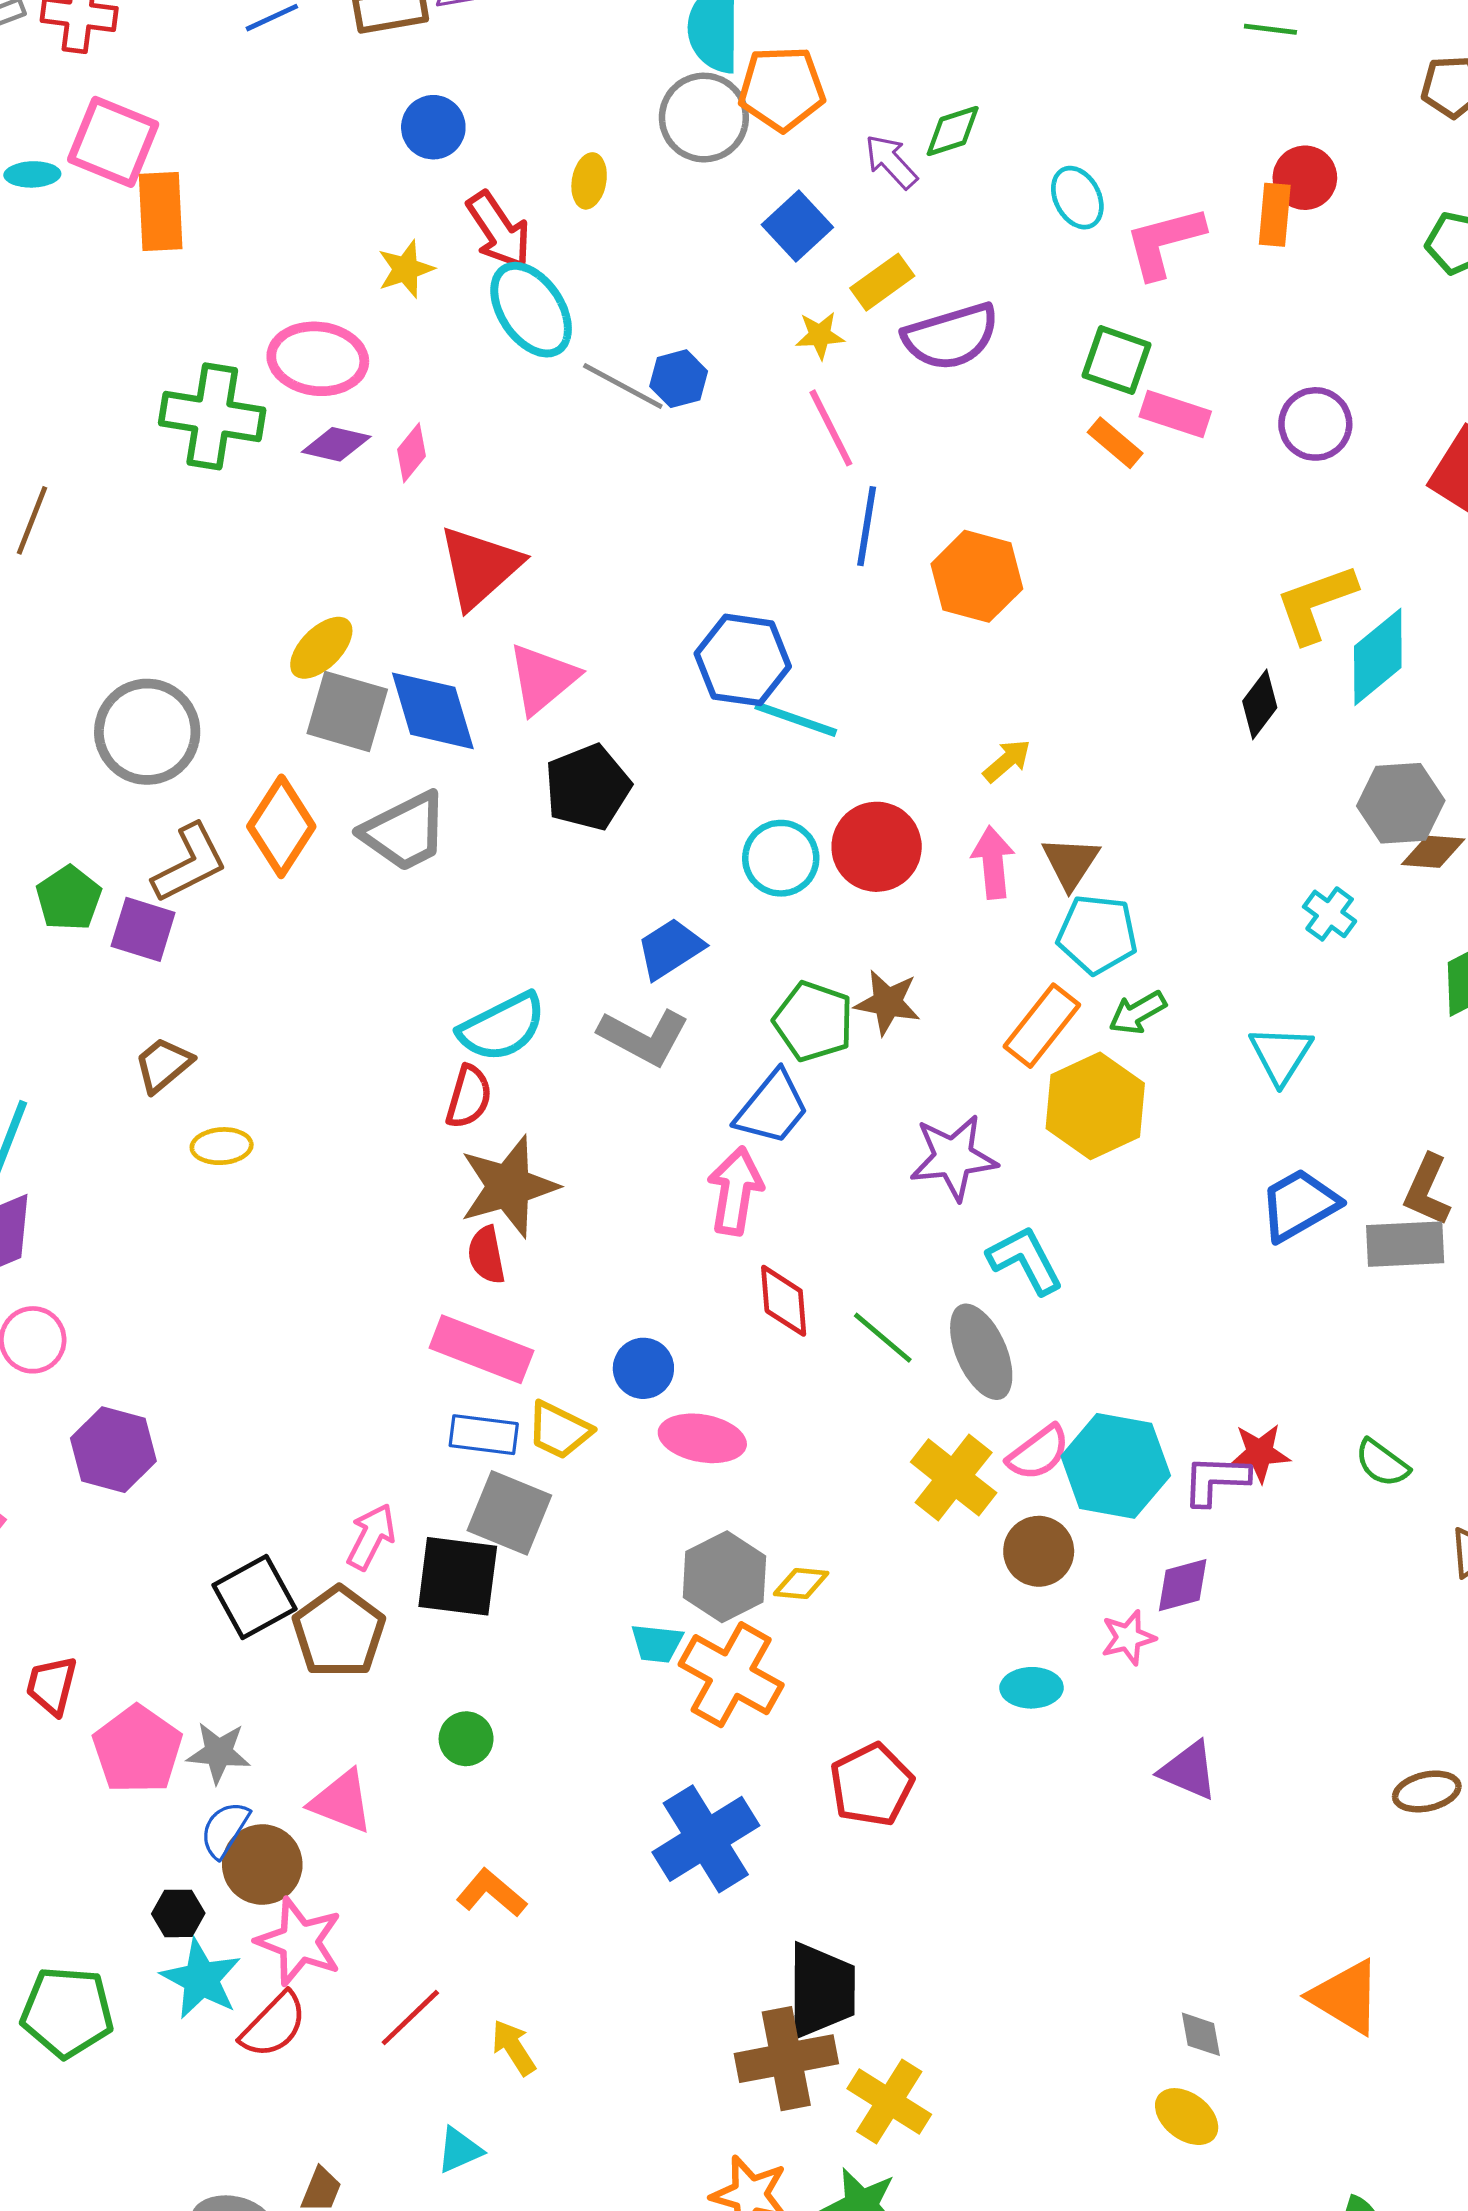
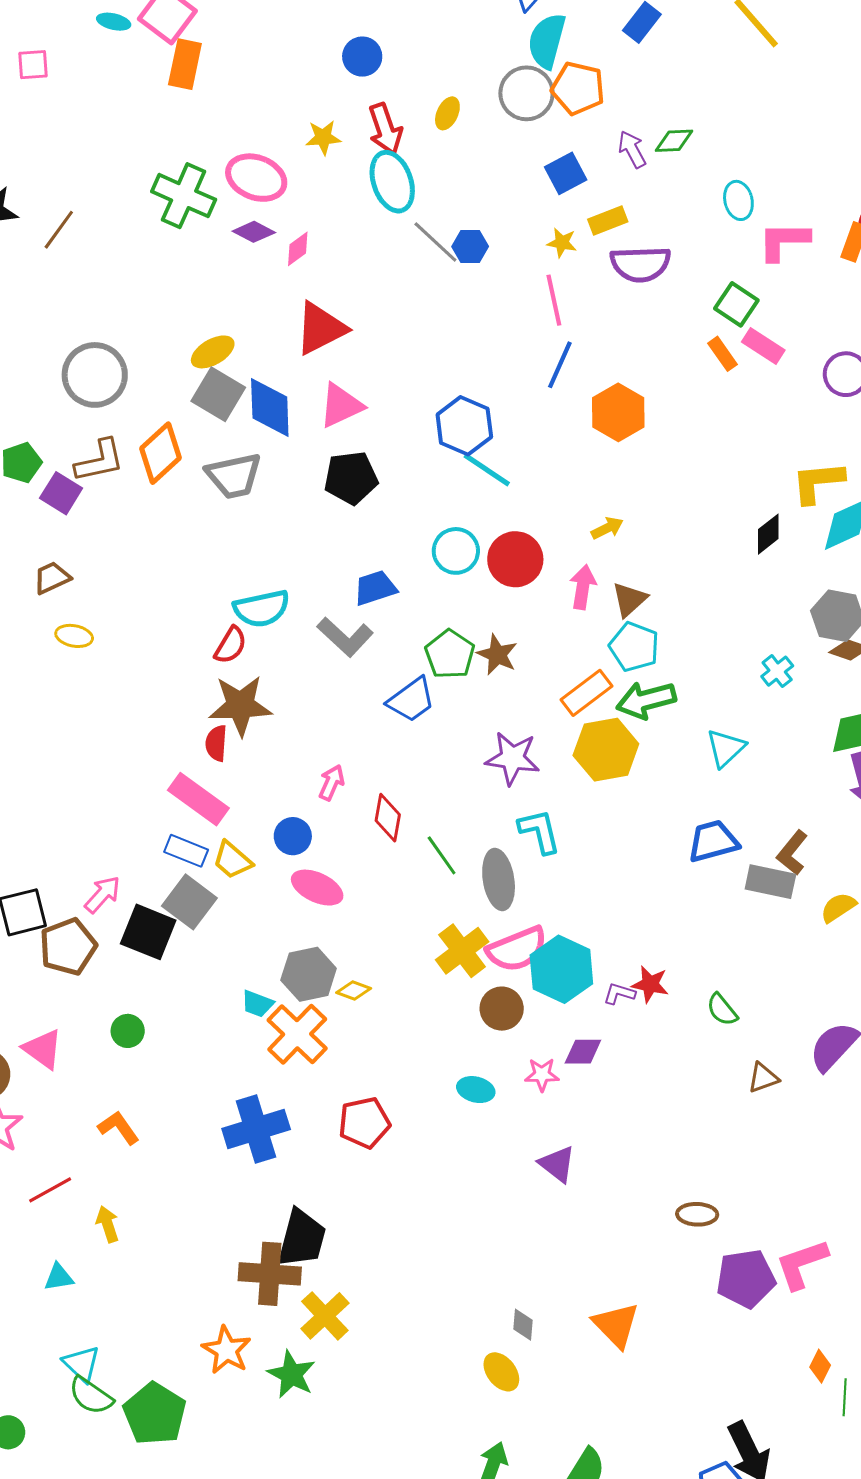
green arrow: (1138, 1013) -> (646, 700), size x1.6
pink arrow: (735, 1191) -> (332, 783), moved, size x0.7
pink semicircle: (1038, 1453) -> (517, 949), size x1.5
purple L-shape: (1216, 1480) -> (619, 994), size x0.7

